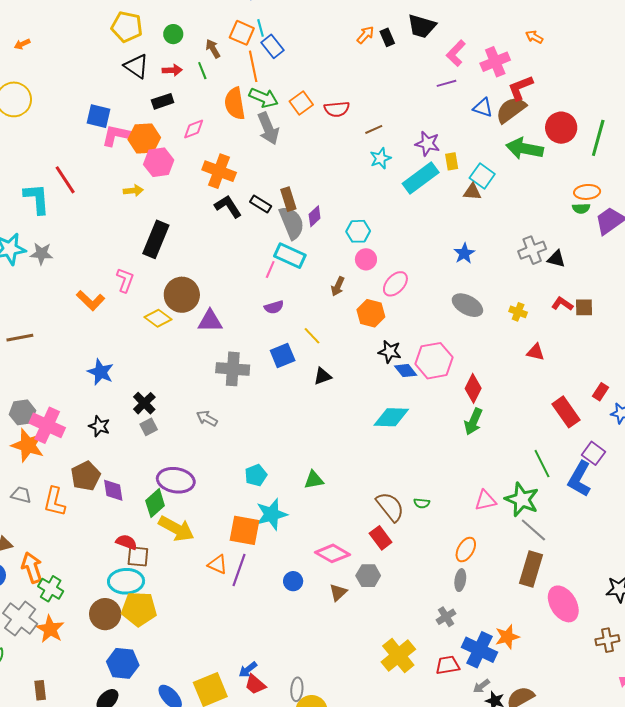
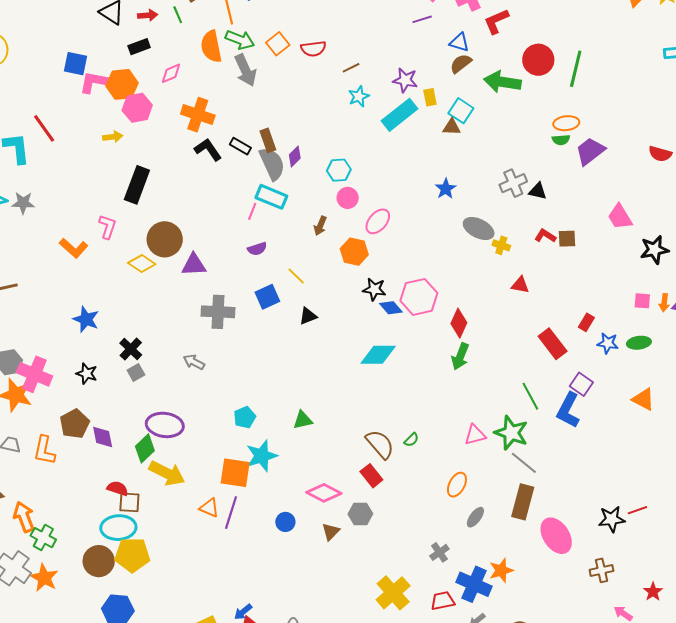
brown semicircle: (511, 110) -> (461, 64), moved, size x0.7
gray ellipse: (467, 305) -> (479, 228), moved
green semicircle: (422, 503) -> (411, 440), turned -49
gray ellipse: (460, 580) -> (475, 517), moved, turned 30

